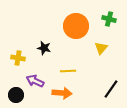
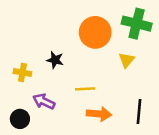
green cross: (109, 19) -> (137, 24), size x1.6
black line: (111, 89) -> (139, 111), turned -30
orange arrow: (62, 93) -> (99, 114), moved

